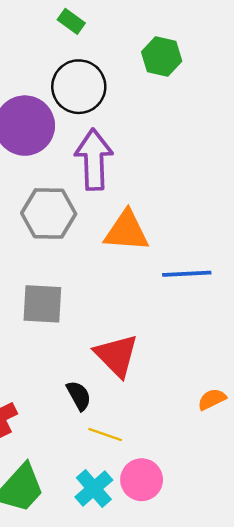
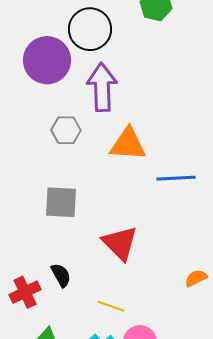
gray hexagon: (49, 213) -> (66, 130), size x0.7
black semicircle: (79, 396) -> (61, 275), moved

